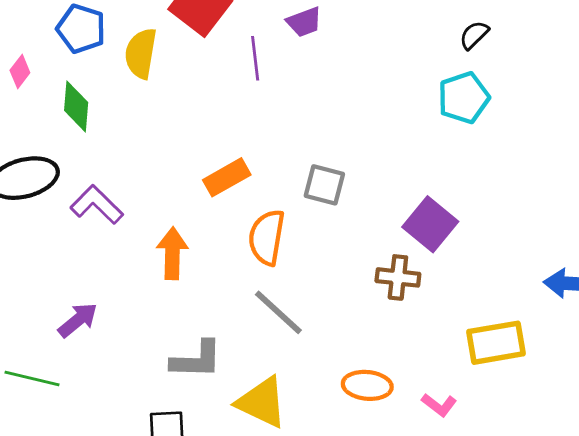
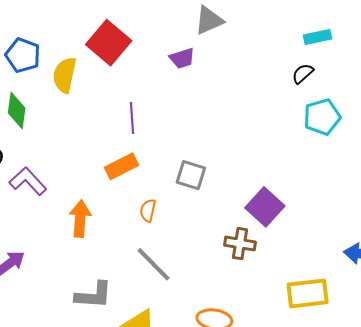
purple line: (255, 58) -> (132, 118), moved
cyan pentagon: (464, 98) -> (322, 117), moved
orange semicircle: (267, 237) -> (148, 210), size x0.6

